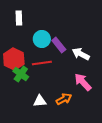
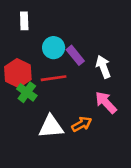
white arrow: (81, 54) -> (103, 67), turned 42
white triangle: (40, 101) -> (51, 127), size x1.5

